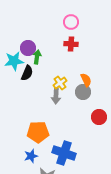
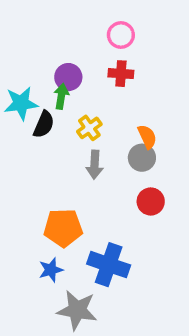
purple circle: (28, 48) -> (68, 77), moved
yellow cross: (60, 83) -> (89, 128), moved
red circle: (99, 117) -> (151, 201), moved

